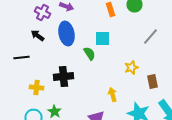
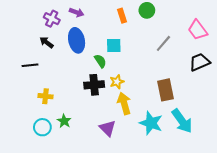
yellow star: (132, 68) -> (117, 82), moved
black cross: (64, 76) -> (94, 85), moved
brown rectangle: (152, 82) -> (165, 90), size x1.5
yellow arrow: (112, 94) -> (124, 103), size x1.5

